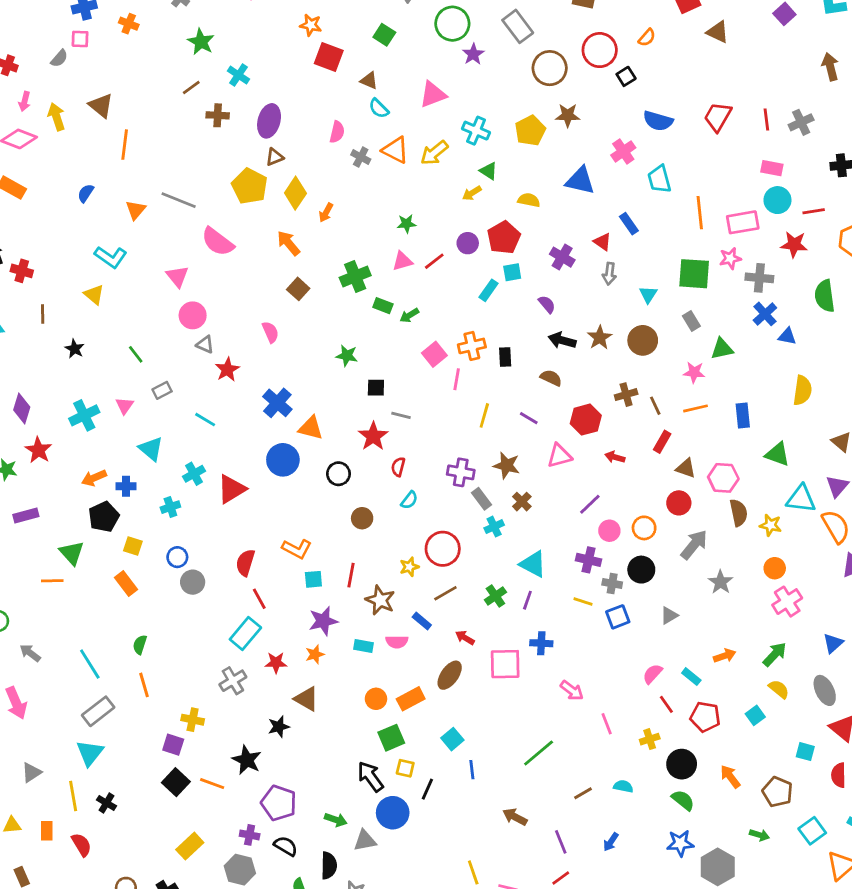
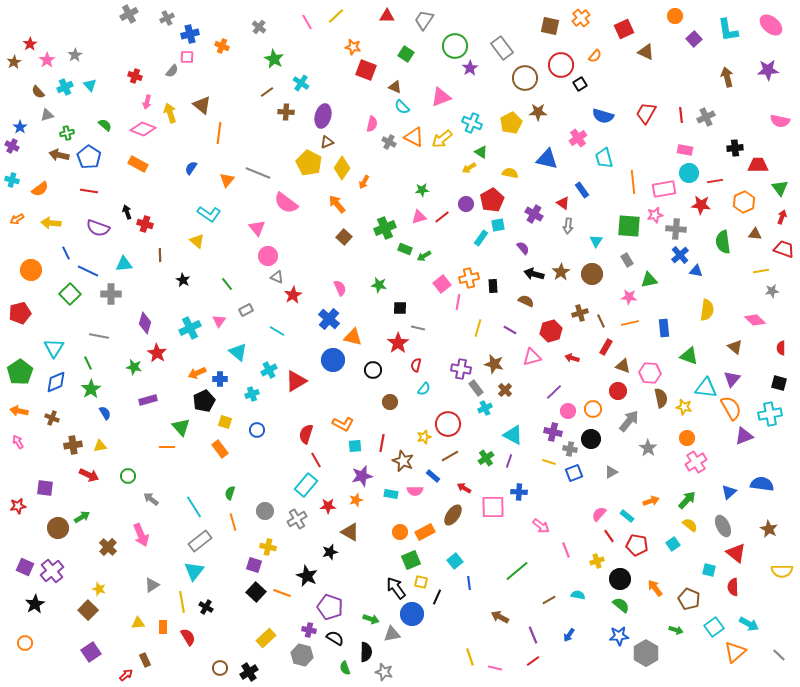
pink semicircle: (270, 332) -> (340, 288), moved
gray circle: (193, 582) -> (265, 511), moved

